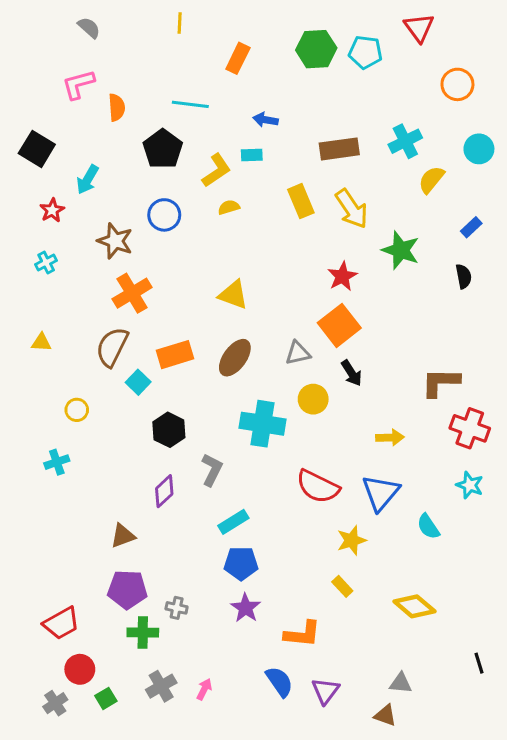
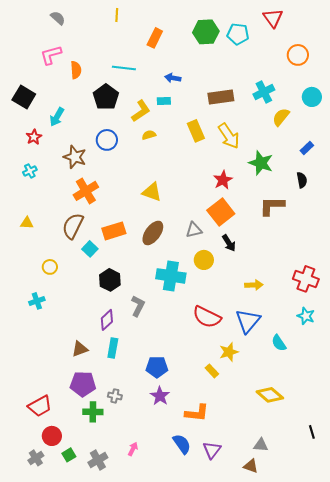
brown L-shape: (441, 382) -> (272, 206), moved
cyan rectangle: (233, 522) -> (113, 348), moved, turned -48
yellow rectangle: (342, 586) -> (212, 371), moved
gray cross: (161, 686) -> (98, 460), moved

